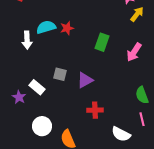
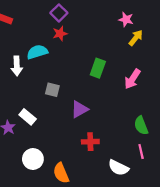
red star: (67, 28) -> (60, 34), moved
gray square: (60, 74) -> (52, 90), moved

